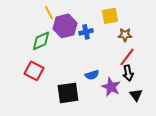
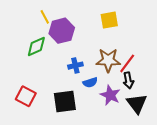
blue cross: (86, 32) -> (75, 66), moved
brown star: (125, 35) -> (108, 60), moved, size x1.6
red square: (34, 71) -> (26, 96), moved
black triangle: (136, 95) -> (137, 104), size x1.5

